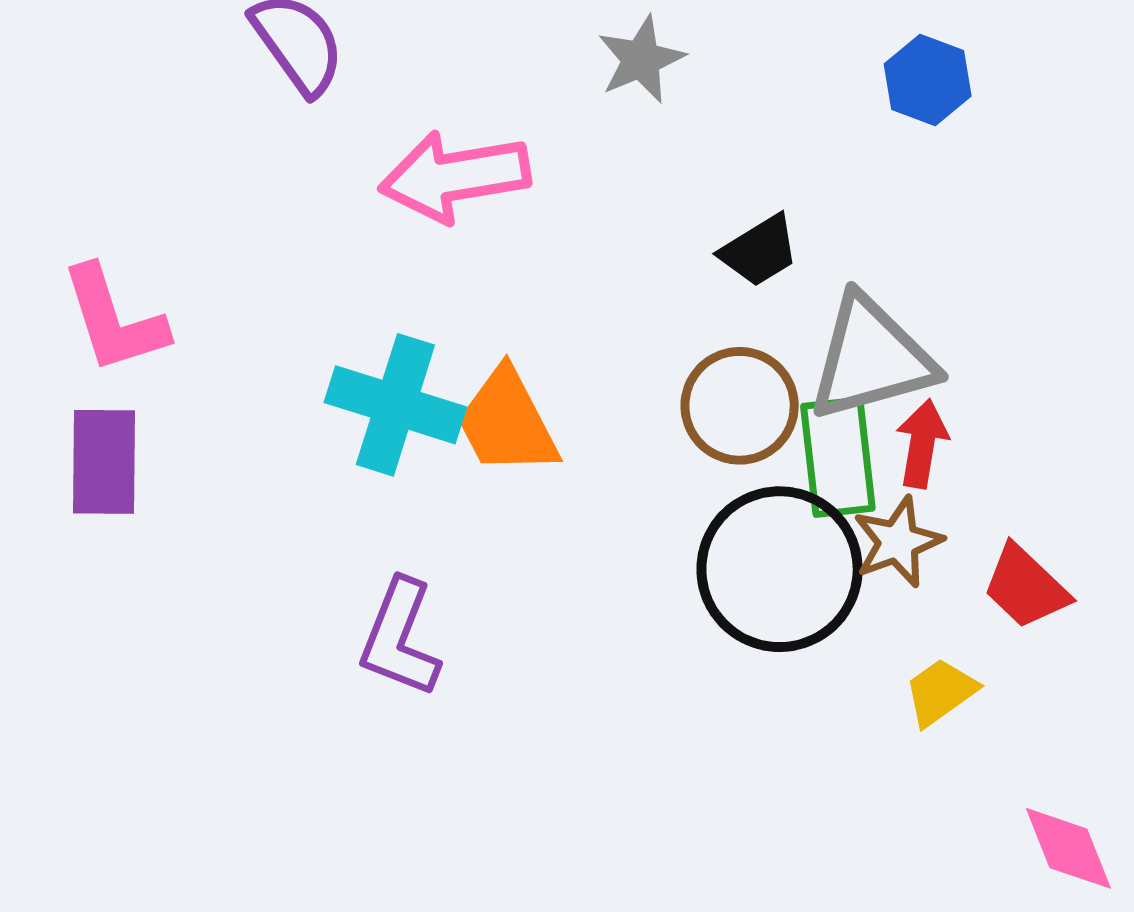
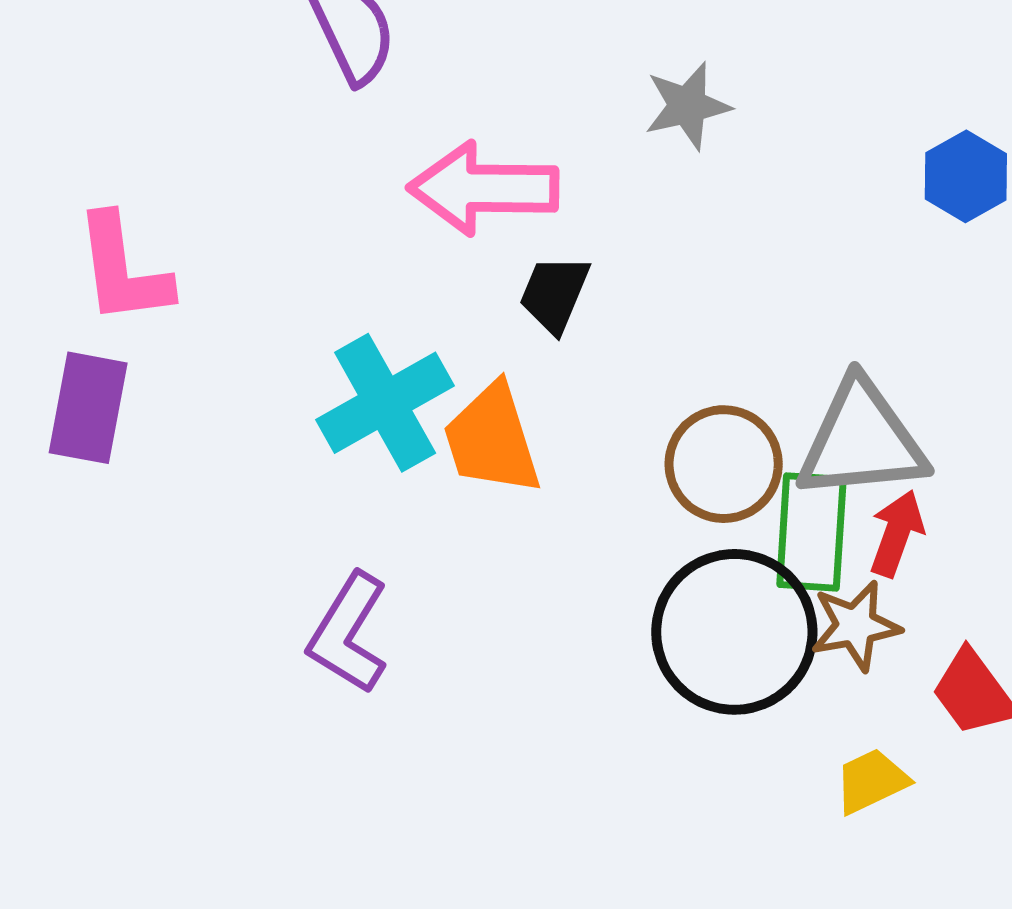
black trapezoid: (759, 251) -> (554, 294), moved, turned 134
cyan cross: (395, 405) -> (385, 403), turned 33

